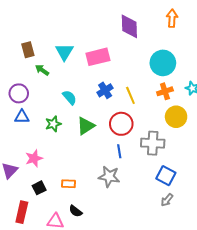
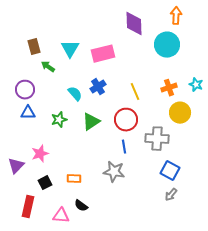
cyan circle: (163, 63) -> (167, 45), moved
blue cross: (105, 90) -> (98, 87), moved

